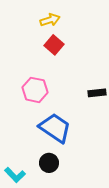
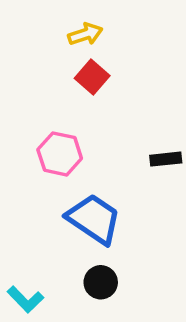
black circle: (49, 163) -> (101, 282), moved

